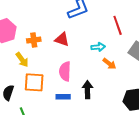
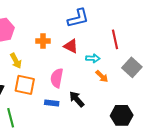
red triangle: (62, 39) -> (71, 46), moved
orange cross: (34, 40) -> (43, 41), moved
black arrow: (87, 90) -> (77, 99), turned -48

